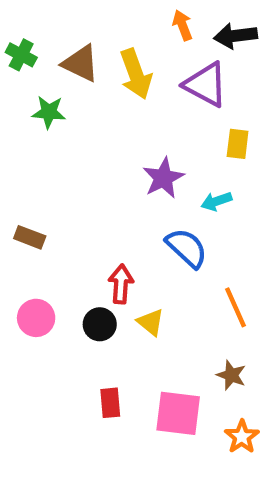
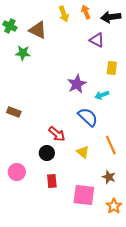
yellow arrow: (136, 74) -> (64, 14), moved, size x0.7
purple triangle: (206, 85) -> (97, 40), size x0.7
red arrow: (121, 284) -> (57, 134), turned 126
pink circle: (36, 318) -> (17, 172), moved
yellow triangle: (151, 322) -> (83, 152), moved
red rectangle: (110, 403) -> (52, 181), moved

